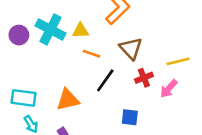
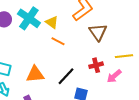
yellow triangle: (80, 31) -> (52, 22), turned 32
brown triangle: (131, 48) -> (98, 32), moved
black line: (105, 80) -> (66, 76), moved

